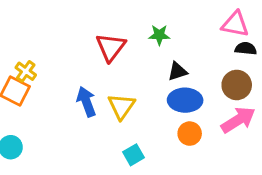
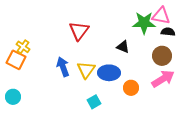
green star: (159, 35) -> (144, 23), moved, size x1.6
black triangle: (177, 71) -> (123, 47), turned 40
blue ellipse: (185, 100) -> (109, 73), moved

